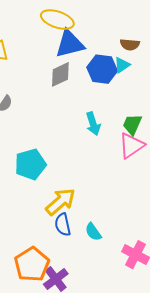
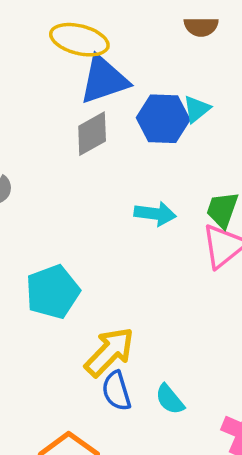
brown semicircle: (130, 45) -> (201, 27), moved
cyan arrow: (93, 124) -> (155, 214), turned -60

